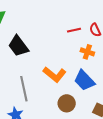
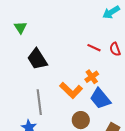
red line: (74, 30) -> (94, 48), turned 32
orange cross: (87, 52) -> (92, 77), moved, turned 32

